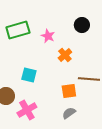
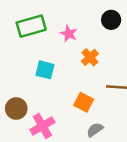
cyan square: (29, 75) -> (45, 70), moved
orange square: (69, 91) -> (84, 102), moved, turned 35

